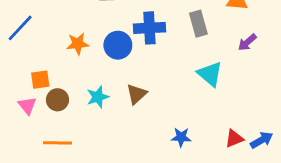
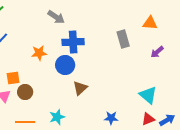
blue cross: (149, 28) -> (73, 42), moved
blue circle: (118, 45) -> (65, 65), moved
cyan triangle: (210, 74) -> (148, 95), moved
cyan star: (98, 97) -> (57, 117), moved

